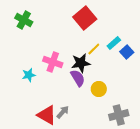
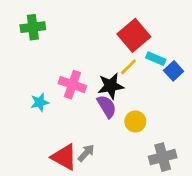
red square: (85, 18) -> (134, 35), moved
green cross: (24, 20) -> (33, 27), turned -36
cyan rectangle: (114, 43) -> (156, 59), turned 64

